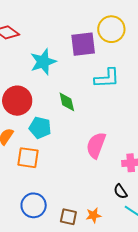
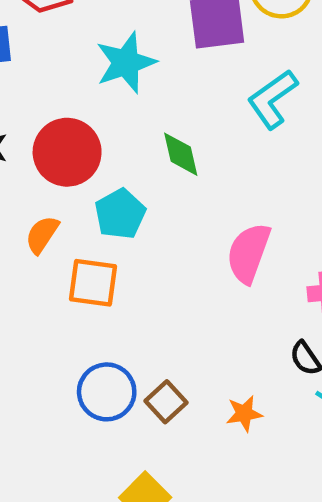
cyan L-shape: (107, 78) -> (272, 99), turned 148
cyan pentagon: (40, 128) -> (120, 214), turned 30
brown square: (68, 217) -> (166, 402), moved, turned 36

